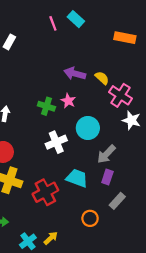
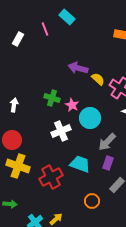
cyan rectangle: (76, 19) -> (67, 17), moved
pink line: (53, 23) -> (45, 29), moved
yellow semicircle: (102, 78) -> (98, 79), moved
pink star: (68, 101) -> (72, 105), moved

